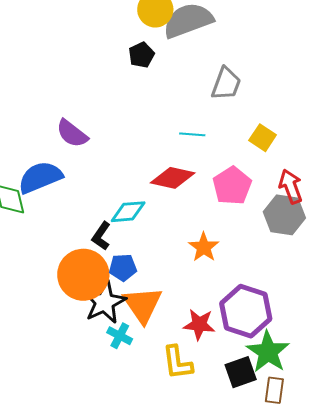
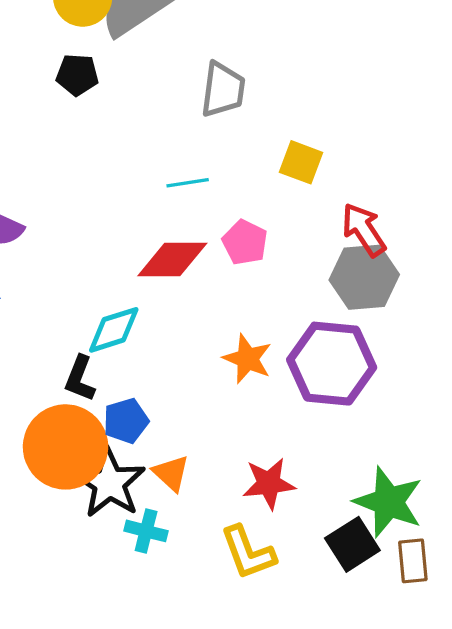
black pentagon: (141, 55) -> (77, 75), turned -30
pink pentagon: (232, 186) -> (245, 242), moved, size x0.7
orange triangle: (143, 305) -> (171, 473), size x0.6
purple hexagon: (246, 311) -> (332, 364), moved

